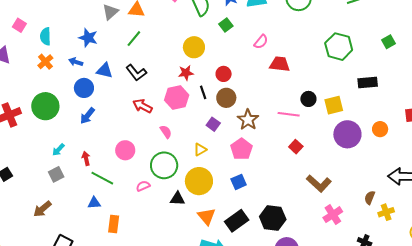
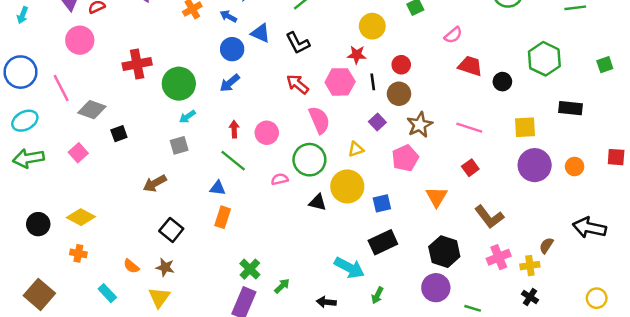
black circle: (308, 99) -> (502, 82), moved
green circle: (45, 106) -> (179, 84), moved
pink semicircle: (166, 132) -> (319, 120), size x1.6
red arrow: (86, 158) -> (234, 129), moved
blue square: (239, 182) -> (382, 203), moved
yellow cross: (386, 212) -> (530, 266), moved
orange triangle: (207, 216) -> (437, 197), moved
black hexagon: (273, 218) -> (444, 252), moved
orange rectangle: (114, 224) -> (223, 217), moved

